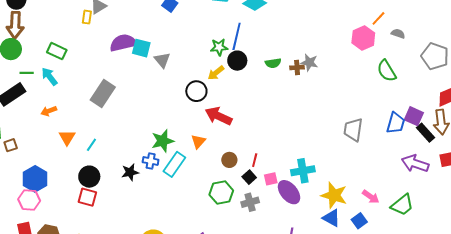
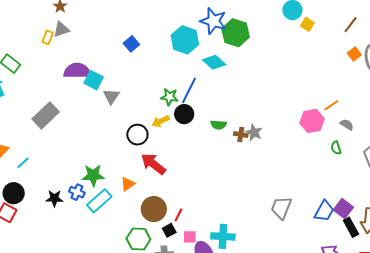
green semicircle: (387, 71) -> (336, 148), moved, size x0.6
brown circle: (229, 160) -> (154, 209), size x1.6

